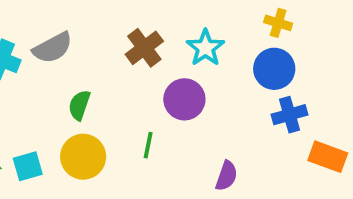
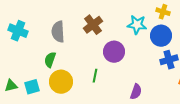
gray semicircle: (53, 48) -> (58, 32), moved, turned 115
cyan star: (205, 48) -> (137, 25), moved, turned -30
green semicircle: (79, 105) -> (50, 60), moved

